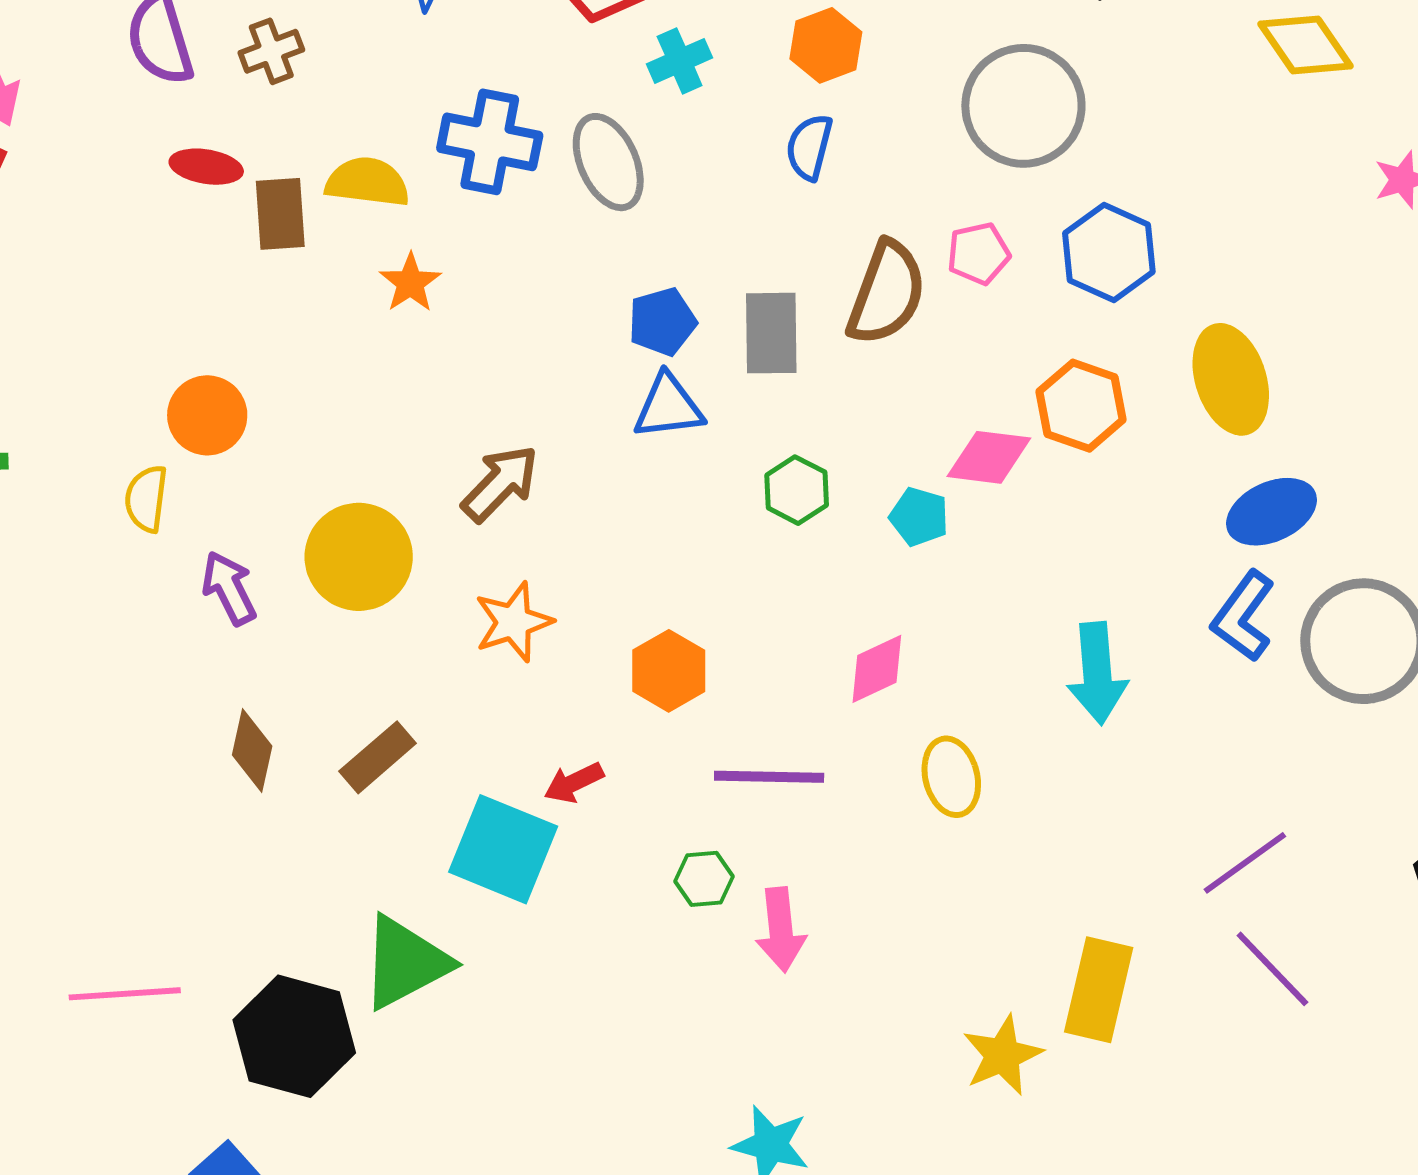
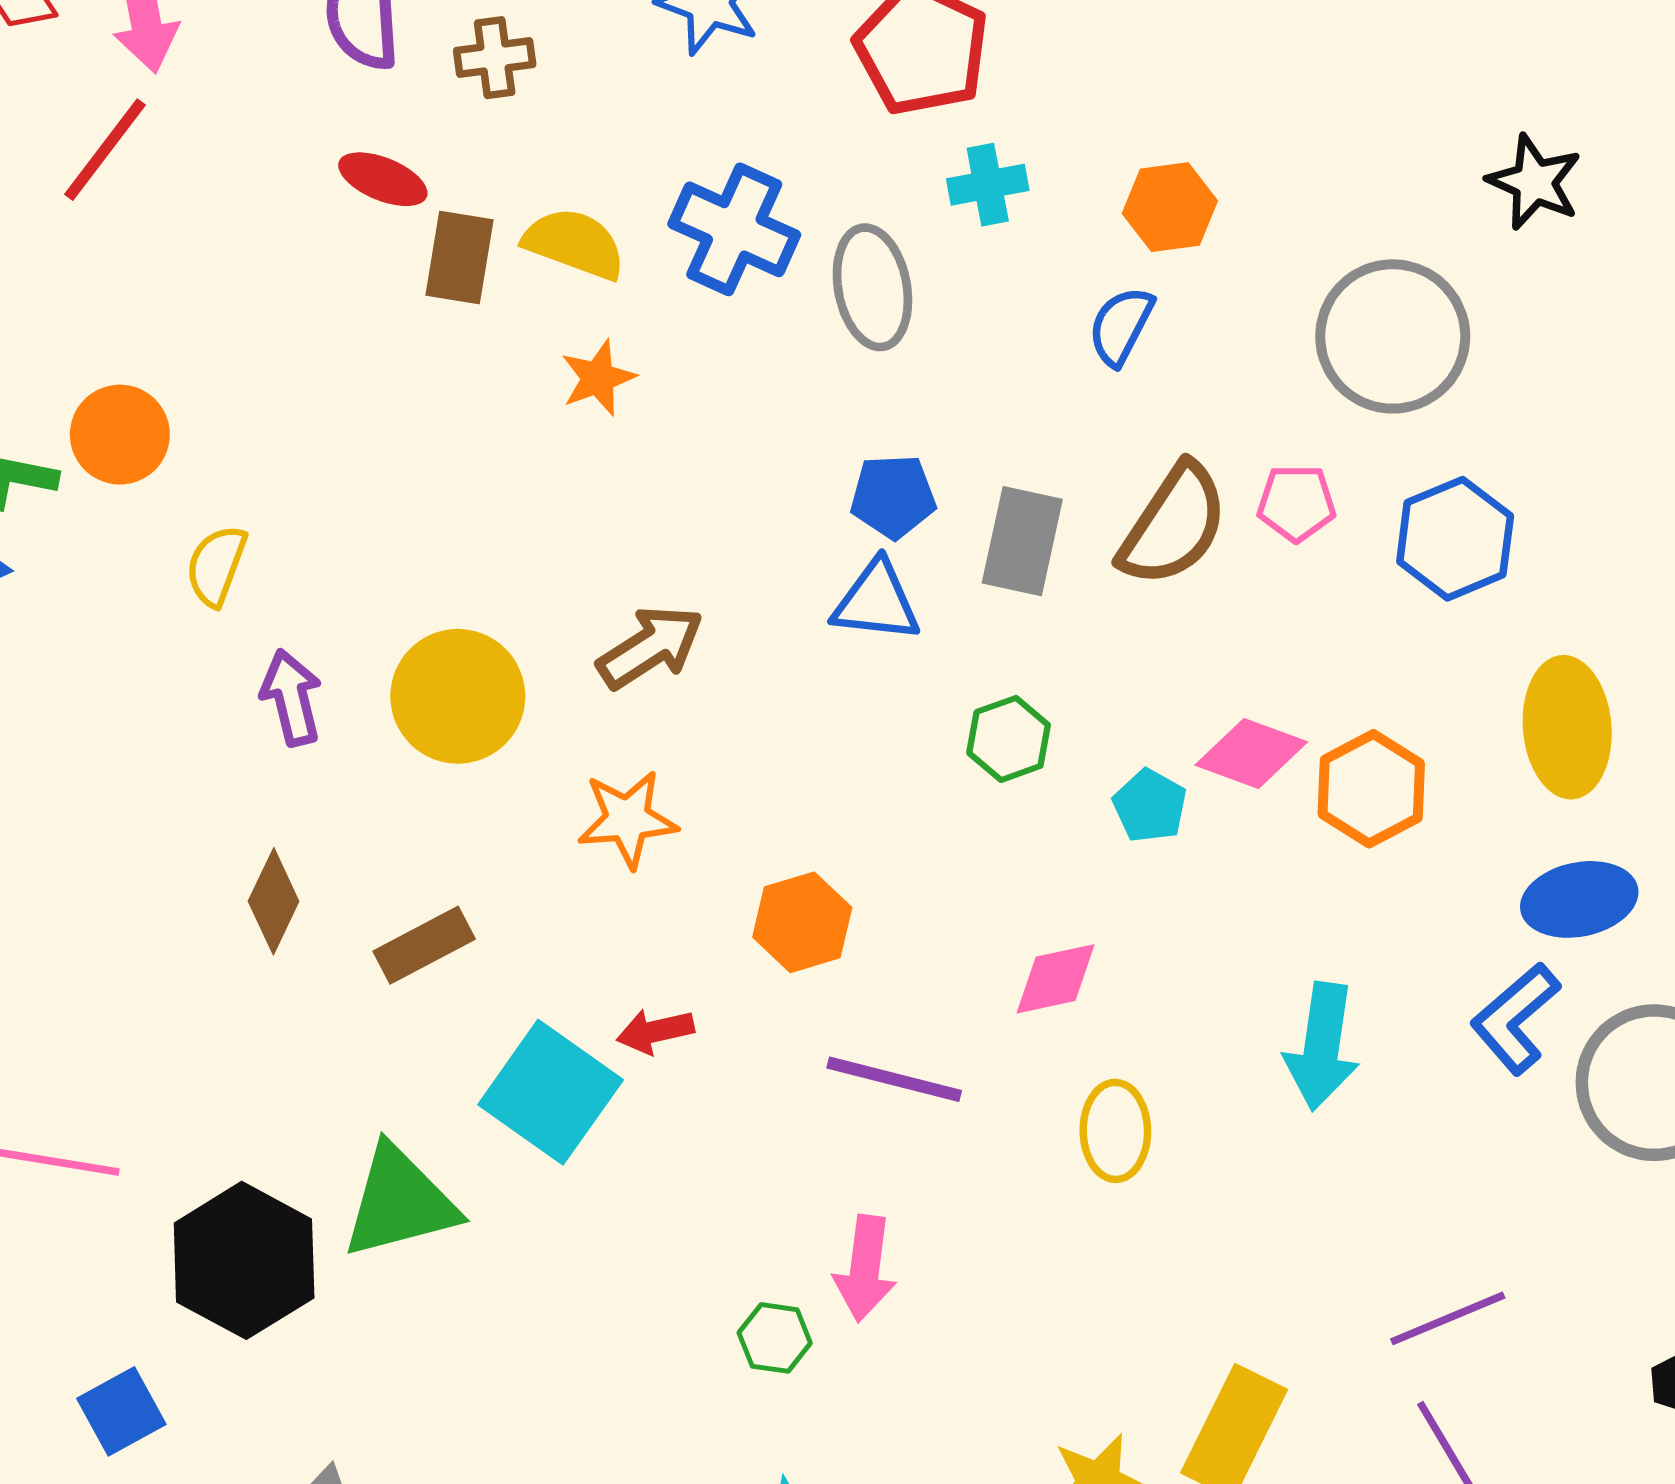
orange hexagon: (1081, 406) -> (1371, 789), moved
orange circle: (207, 415) -> (120, 435), moved
green hexagon: (704, 879) -> (775, 1338), moved

